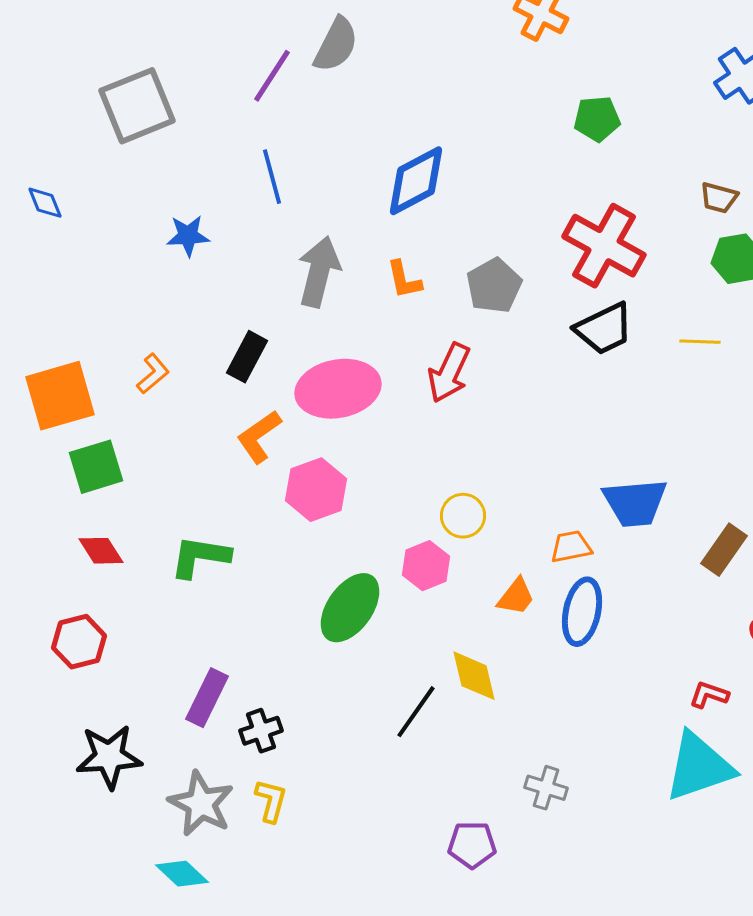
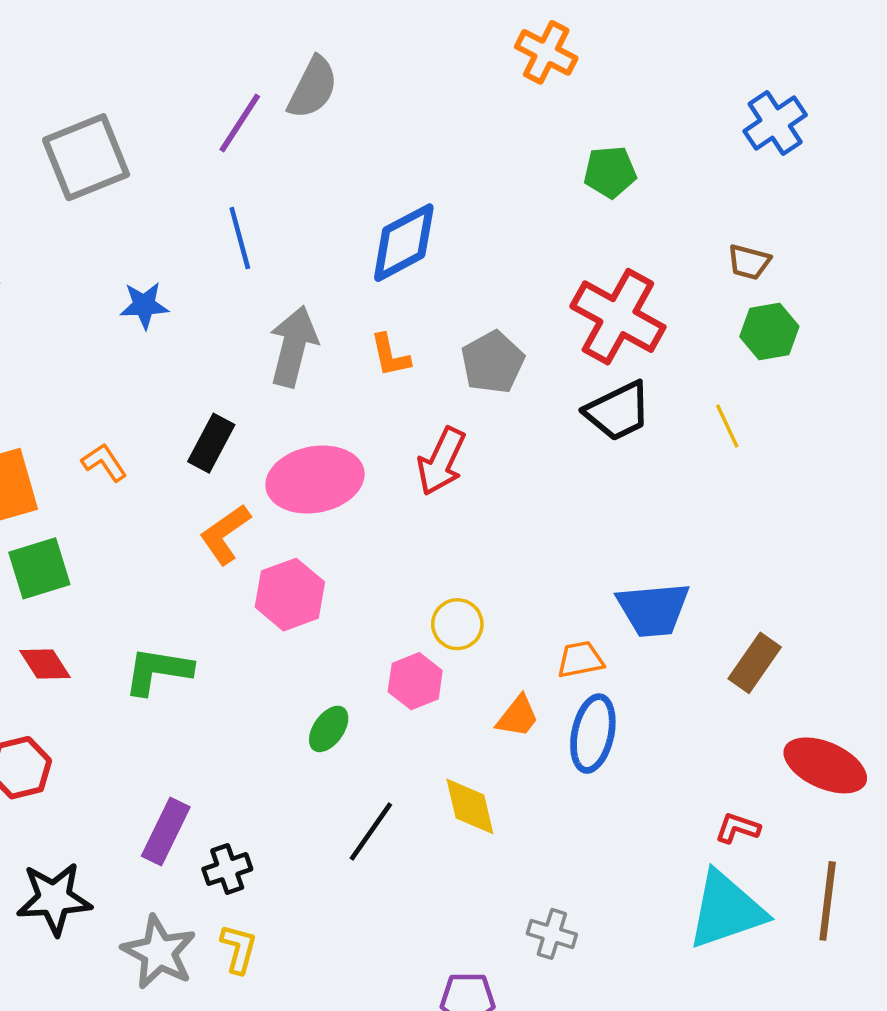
yellow line: (700, 342) -> (727, 426), turned 63
orange L-shape: (153, 374) -> (104, 462), turned -84
green ellipse: (350, 608) -> (329, 729), size x0.6
black line: (416, 712) -> (371, 831), moved

